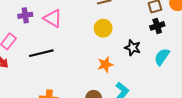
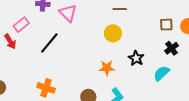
black cross: (157, 26) -> (172, 48), moved, turned -32
black line: (41, 53) -> (49, 43), turned -50

